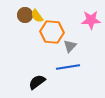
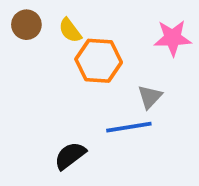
brown circle: (25, 15) -> (26, 25), moved
gray triangle: (70, 46) -> (150, 97), moved

